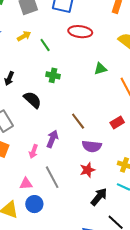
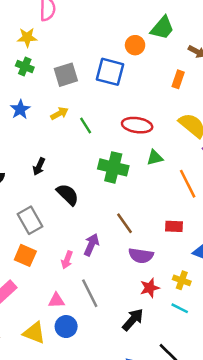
red ellipse: (80, 32) -> (137, 125), moved
green cross: (53, 75) -> (113, 167), moved, size x1.6
red rectangle: (117, 123) -> (174, 226), turned 32
red star: (87, 170) -> (150, 288), moved
black arrow: (99, 197) -> (133, 320), moved

